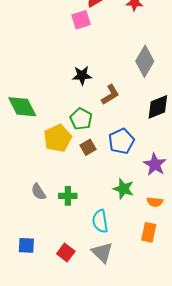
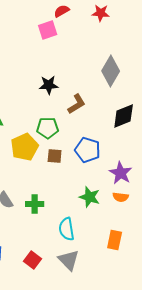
green pentagon: (81, 119) -> (48, 128), turned -30
blue pentagon: (121, 141) -> (88, 150), turned -30
brown square: (88, 147) -> (55, 156), turned 35
orange semicircle: (155, 202) -> (121, 197), moved

